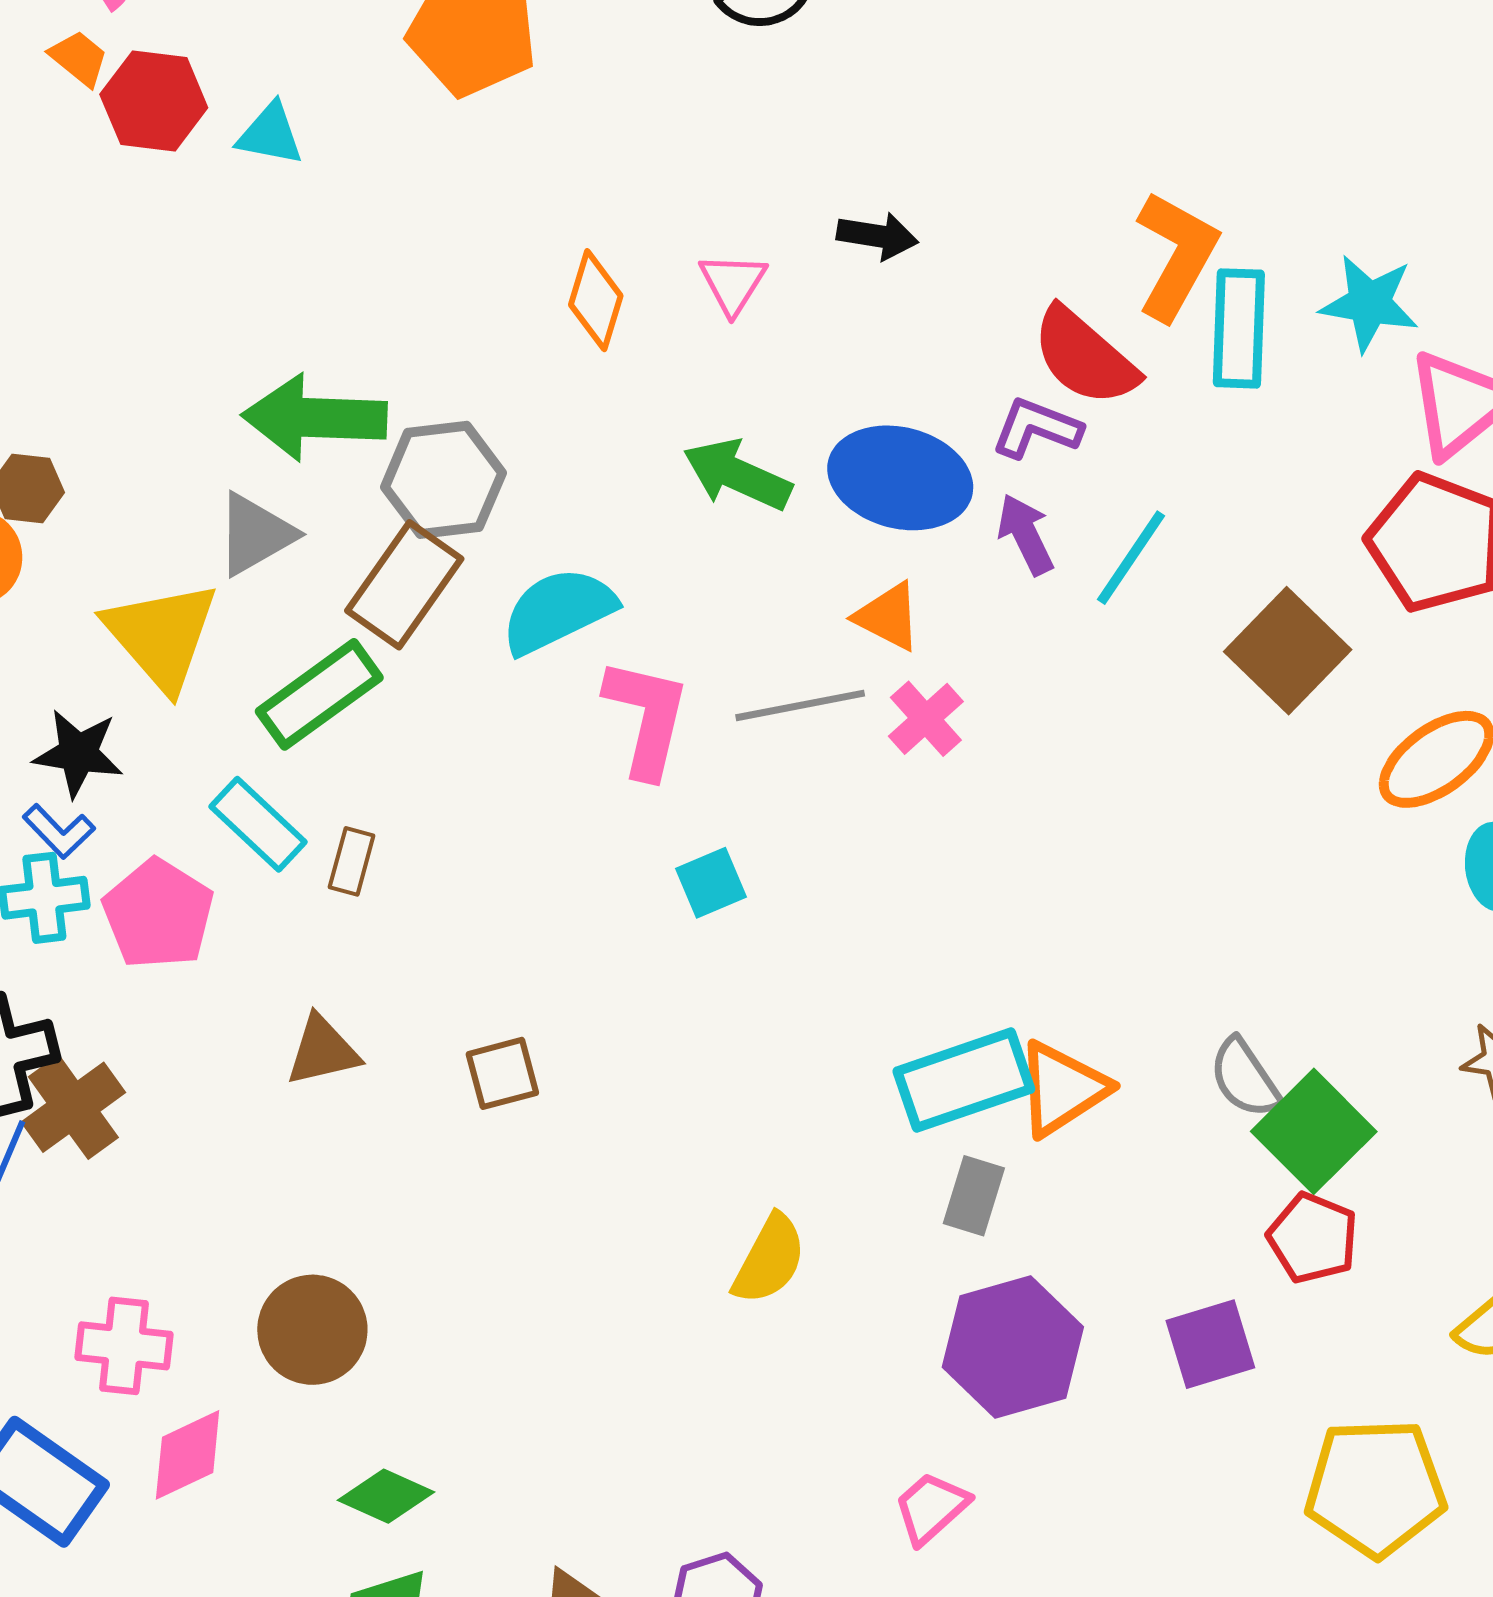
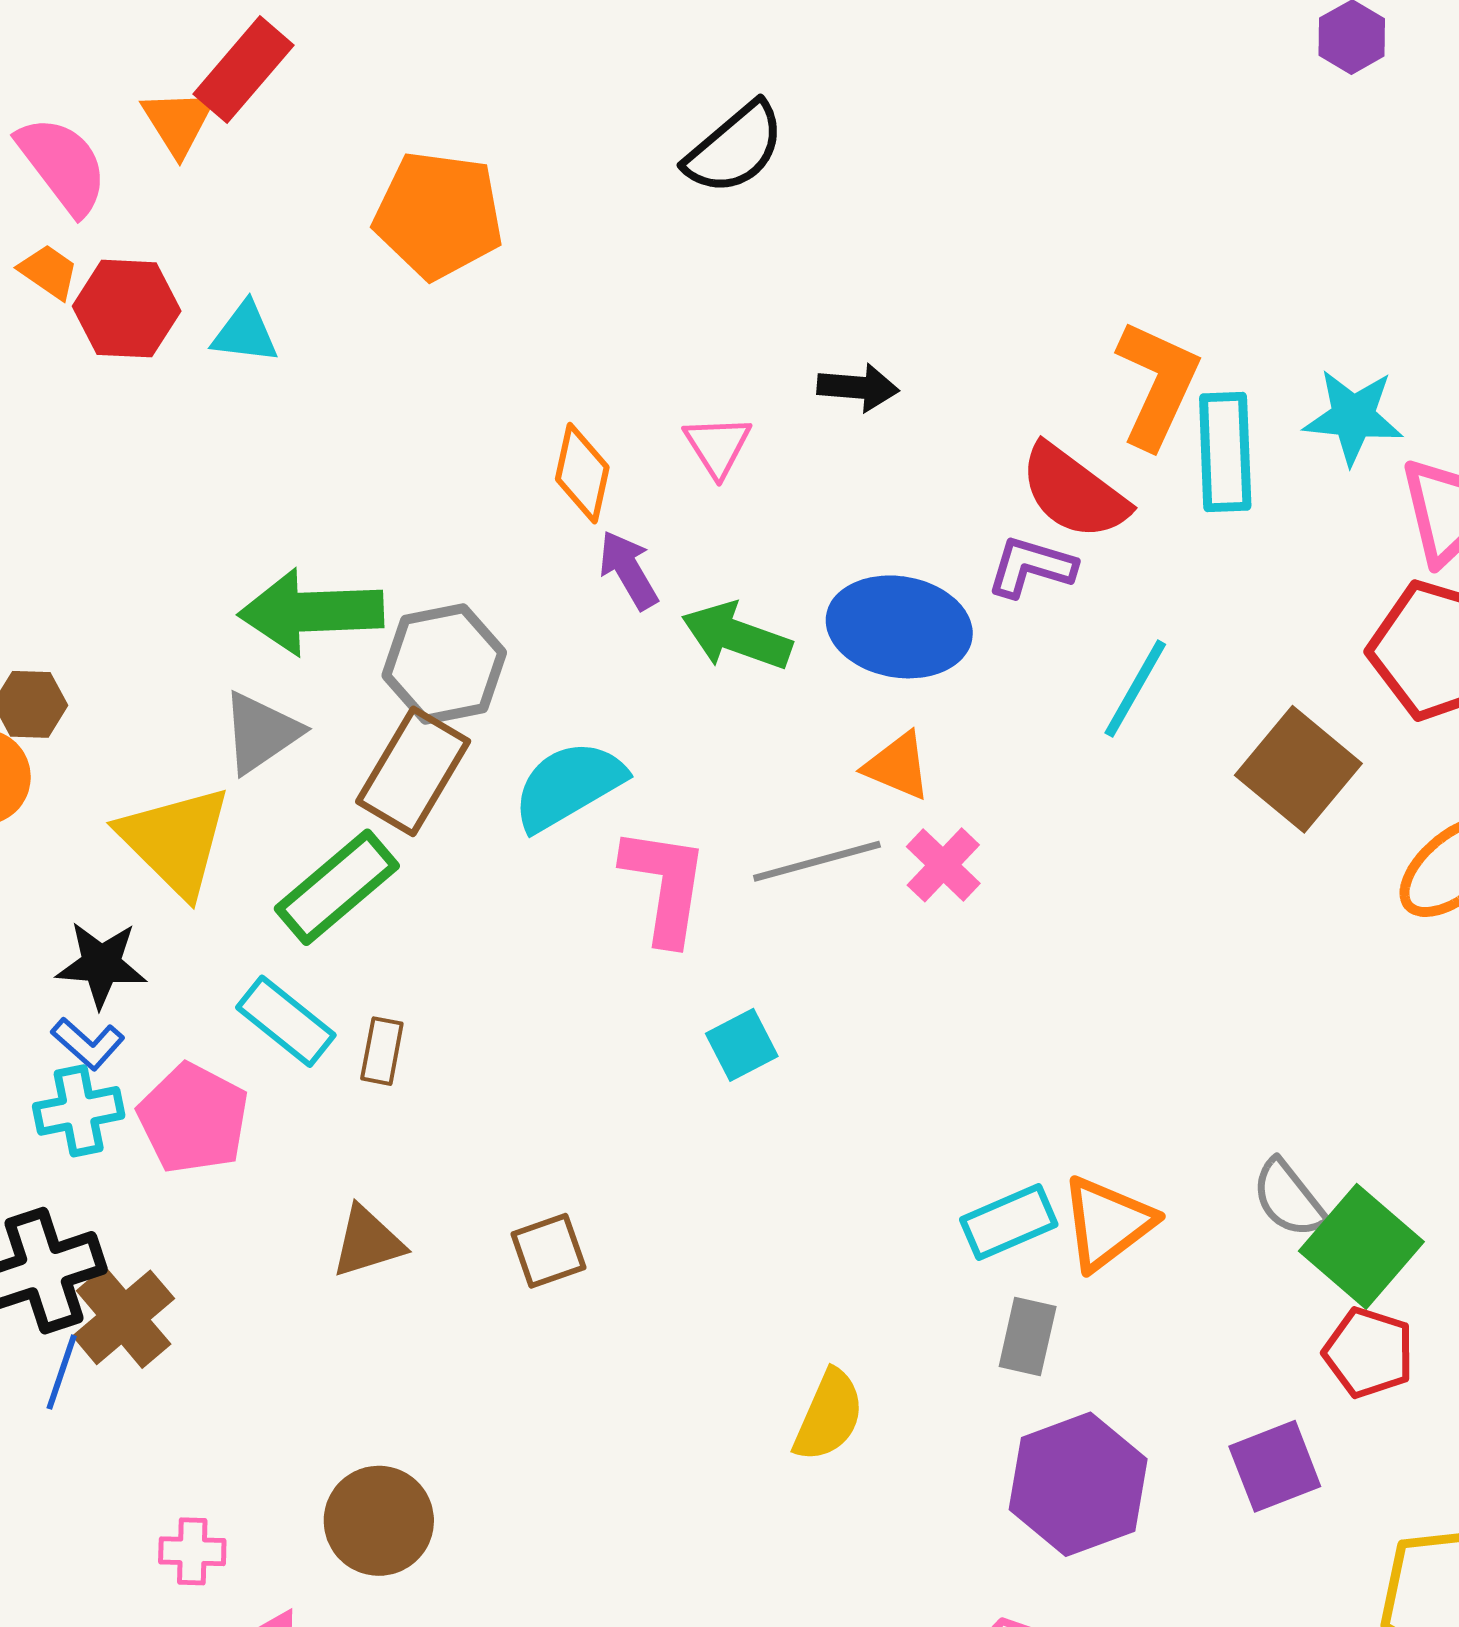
purple arrow: (1026, 534) -> (628, 570), moved
cyan rectangle: (964, 1080) -> (1009, 1222), size x0.7
pink cross: (124, 1346) -> (192, 1551), size x0.7

